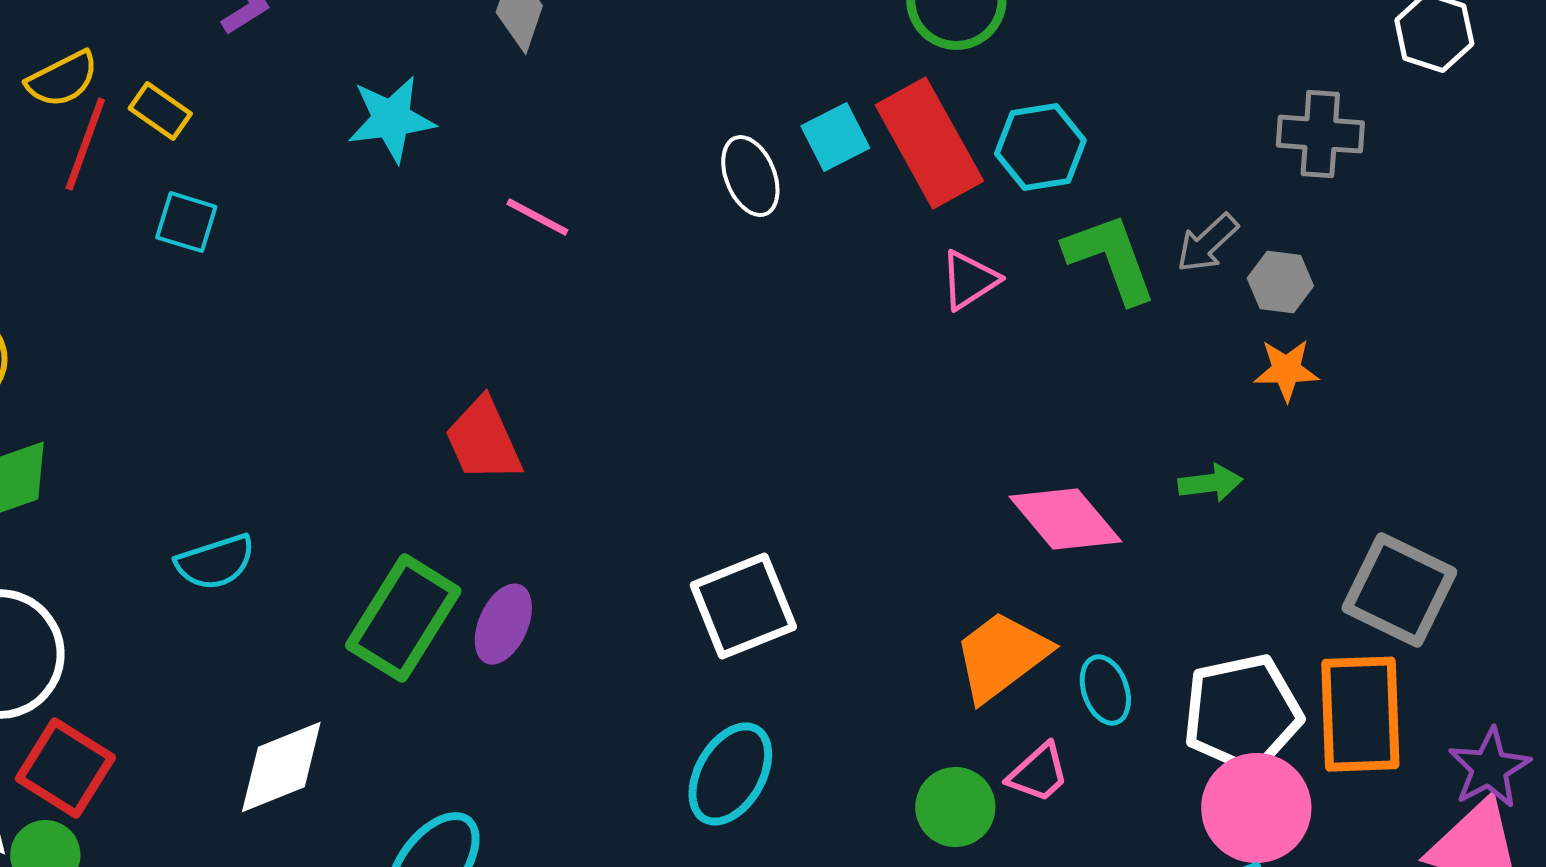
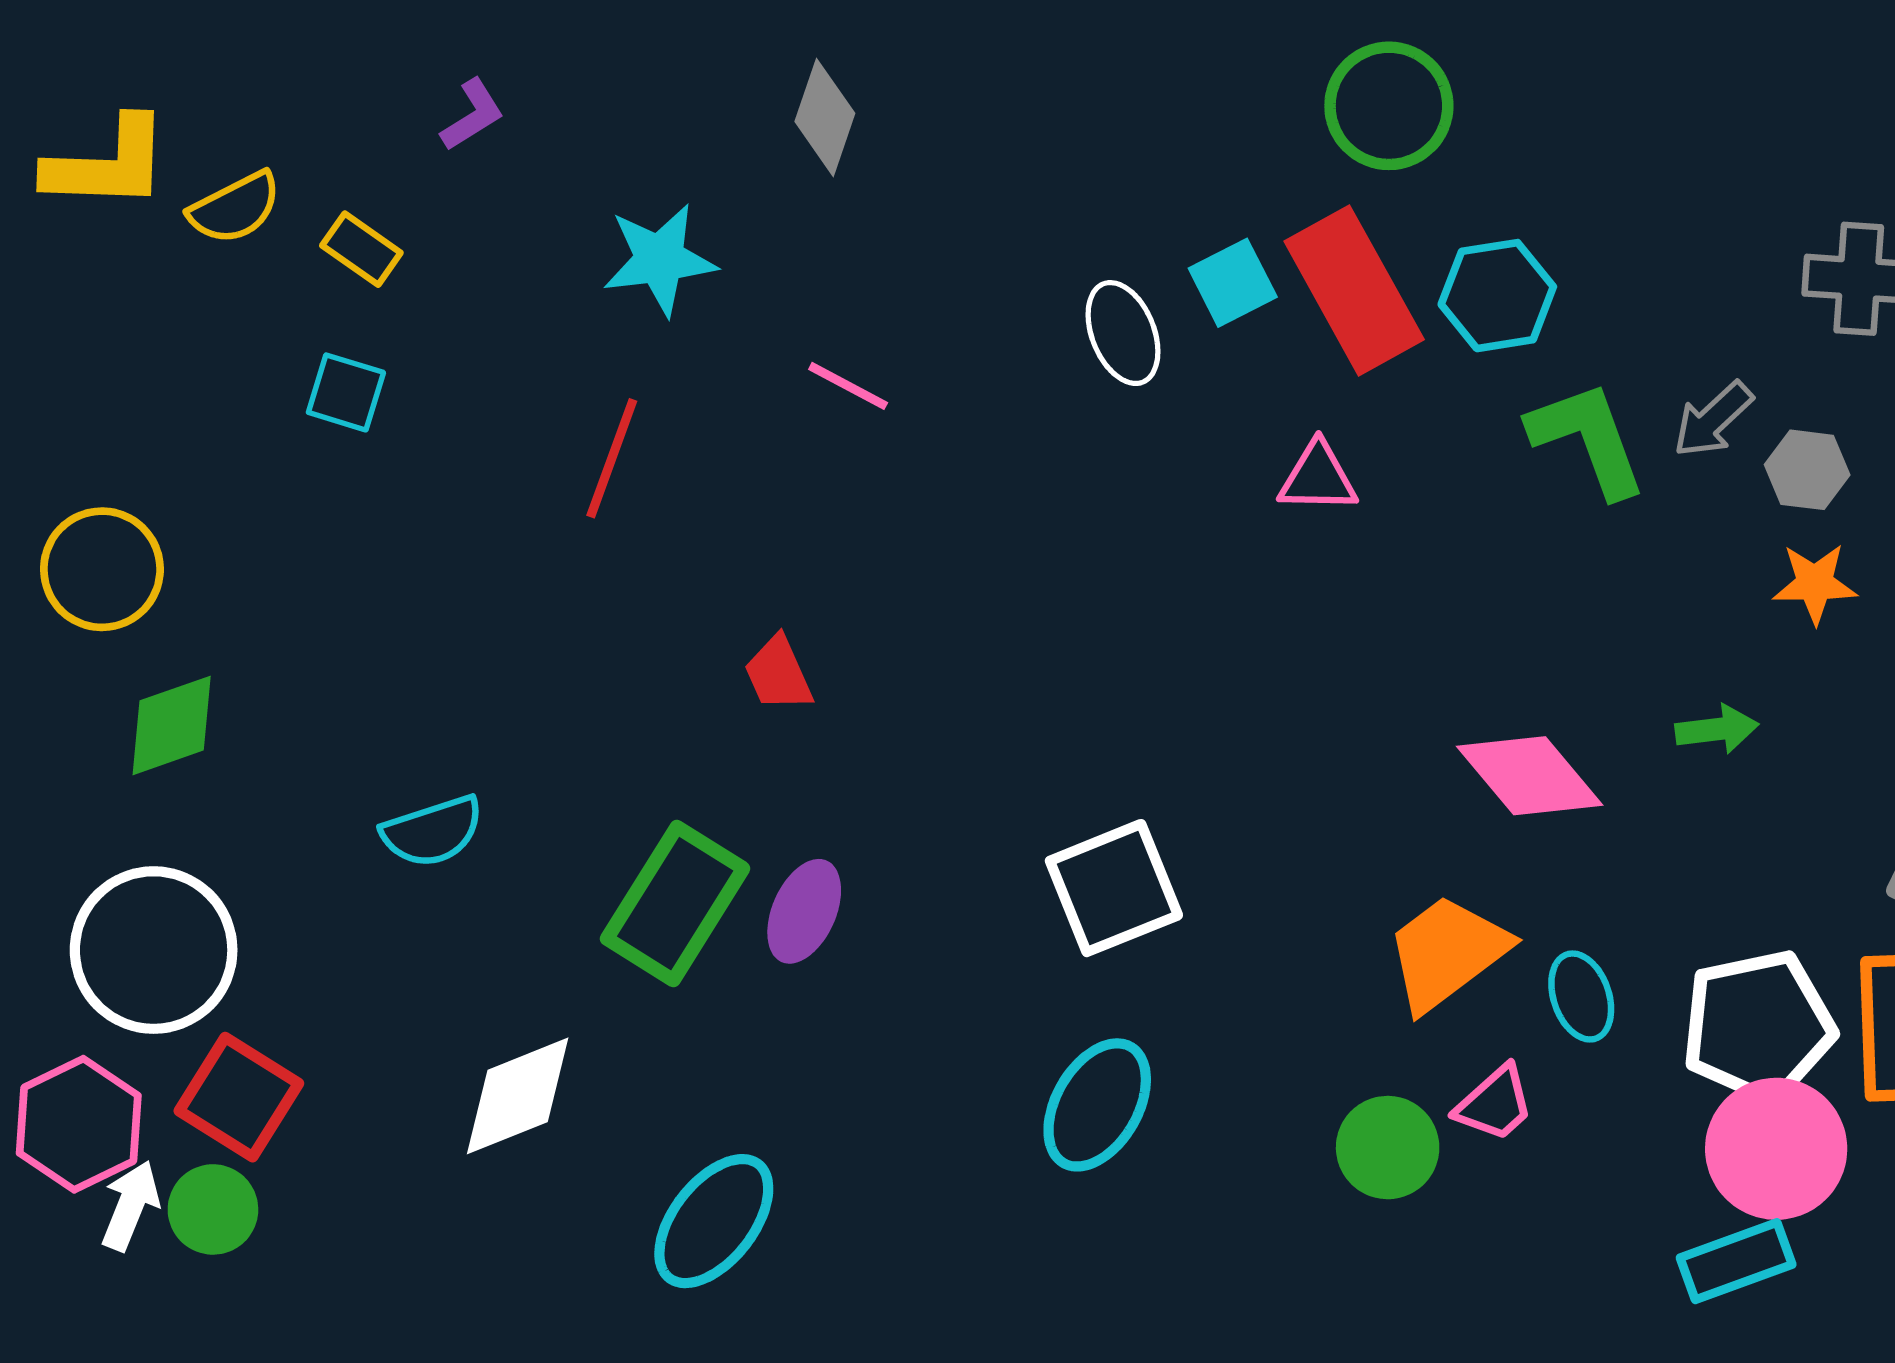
red line: (85, 144) -> (612, 458), moved
cyan square: (186, 222) -> (346, 392), moved
pink triangle: (969, 280) -> (1318, 478), moved, turned 34
red trapezoid: (483, 440) -> (778, 674), size x0.7

